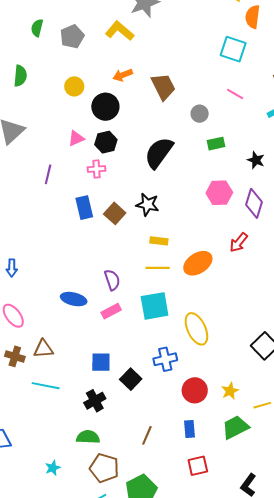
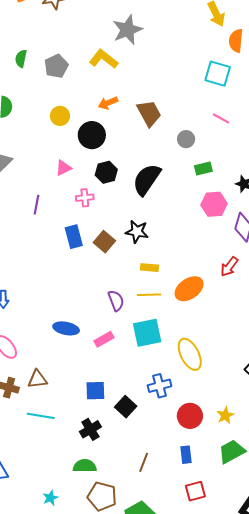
black hexagon: (106, 142) -> (106, 172), moved
pink hexagon: (219, 193) -> (214, 204), moved
purple semicircle: (112, 280) -> (116, 301), moved

